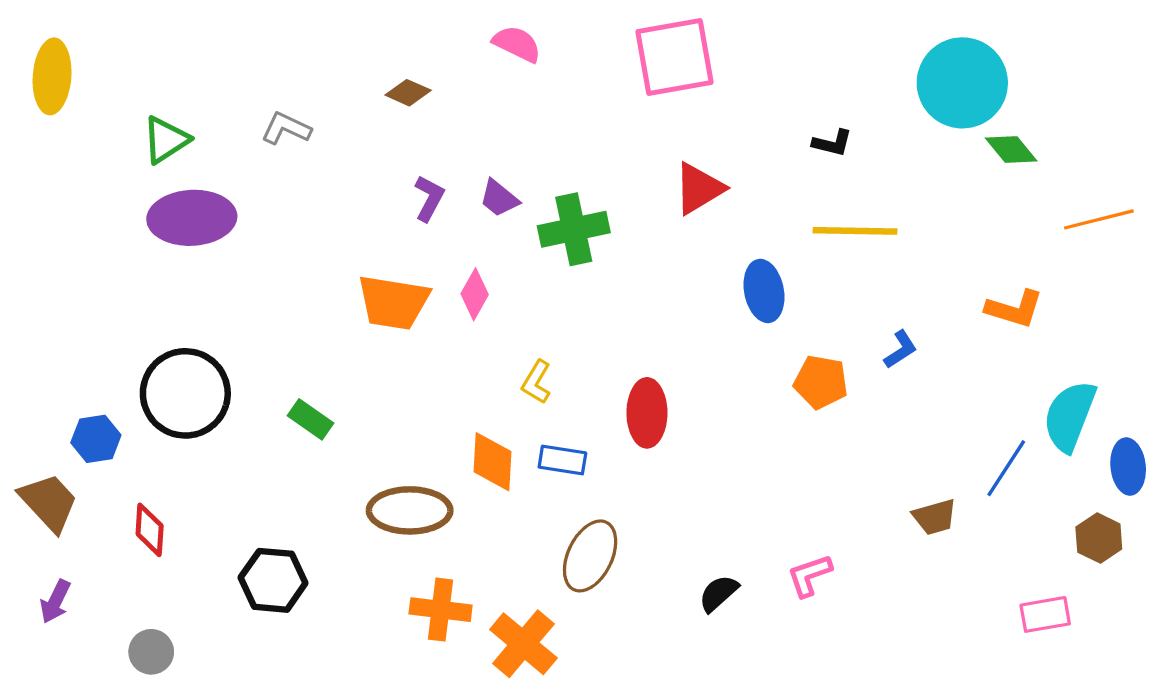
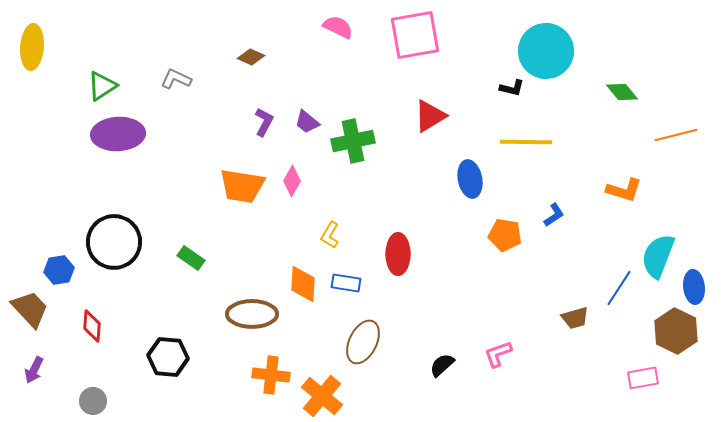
pink semicircle: (517, 44) -> (338, 27), moved
cyan circle: (962, 83) -> (546, 51), moved
brown hexagon: (1099, 538) -> (676, 331), size x1.5

